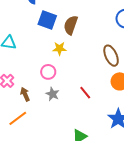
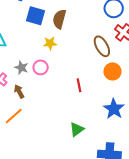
red line: (85, 93) -> (79, 85), turned 32
gray star: (52, 94) -> (21, 68), moved

